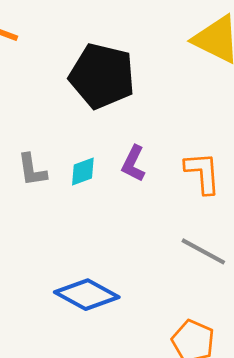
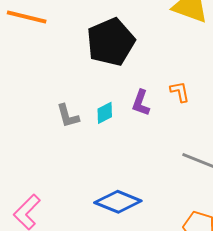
black pentagon: (102, 76) -> (111, 42), turned -30
orange L-shape: (203, 173) -> (180, 92), moved, size x0.7

